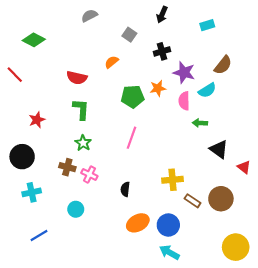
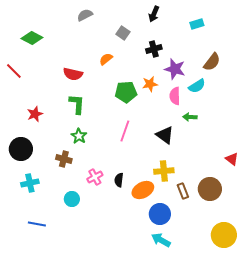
black triangle: (219, 149) -> (165, 135), moved
pink cross: (89, 175) -> (95, 177), moved, turned 35
brown rectangle: (193, 201) -> (183, 191), turned 35
orange ellipse: (138, 223) -> (143, 190), moved
blue line: (39, 236) -> (37, 224), turned 42

